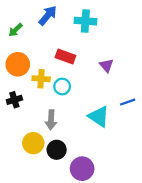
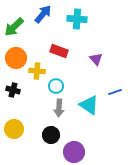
green arrow: (15, 30) -> (14, 27), size x1.5
cyan circle: (62, 87) -> (56, 86), moved
black cross: (14, 100) -> (13, 90), turned 32
gray arrow: (51, 120) -> (59, 108), moved
yellow circle: (33, 143) -> (14, 129), moved

